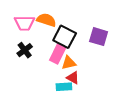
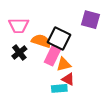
orange semicircle: (46, 20) -> (41, 41), moved
purple square: (99, 37) -> (91, 20), moved

